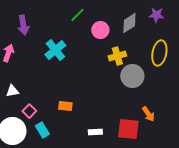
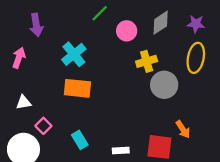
purple star: (156, 15) -> (196, 24), moved
orange rectangle: (65, 106) -> (77, 88), moved, size x1.6
cyan rectangle: (42, 130) -> (80, 140), moved

